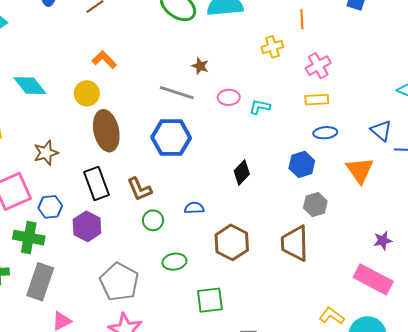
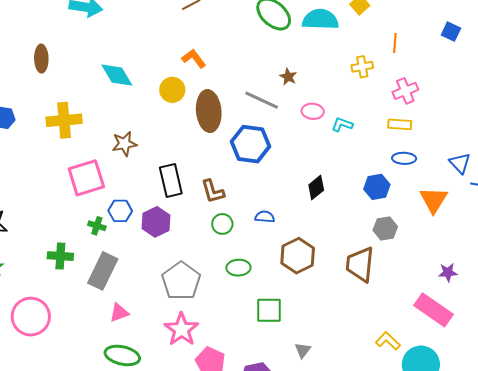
brown ellipse: (106, 131) -> (209, 111), moved
blue hexagon: (50, 207) -> (120, 211), moved
green cross: (29, 238) -> (97, 226), size x0.6

